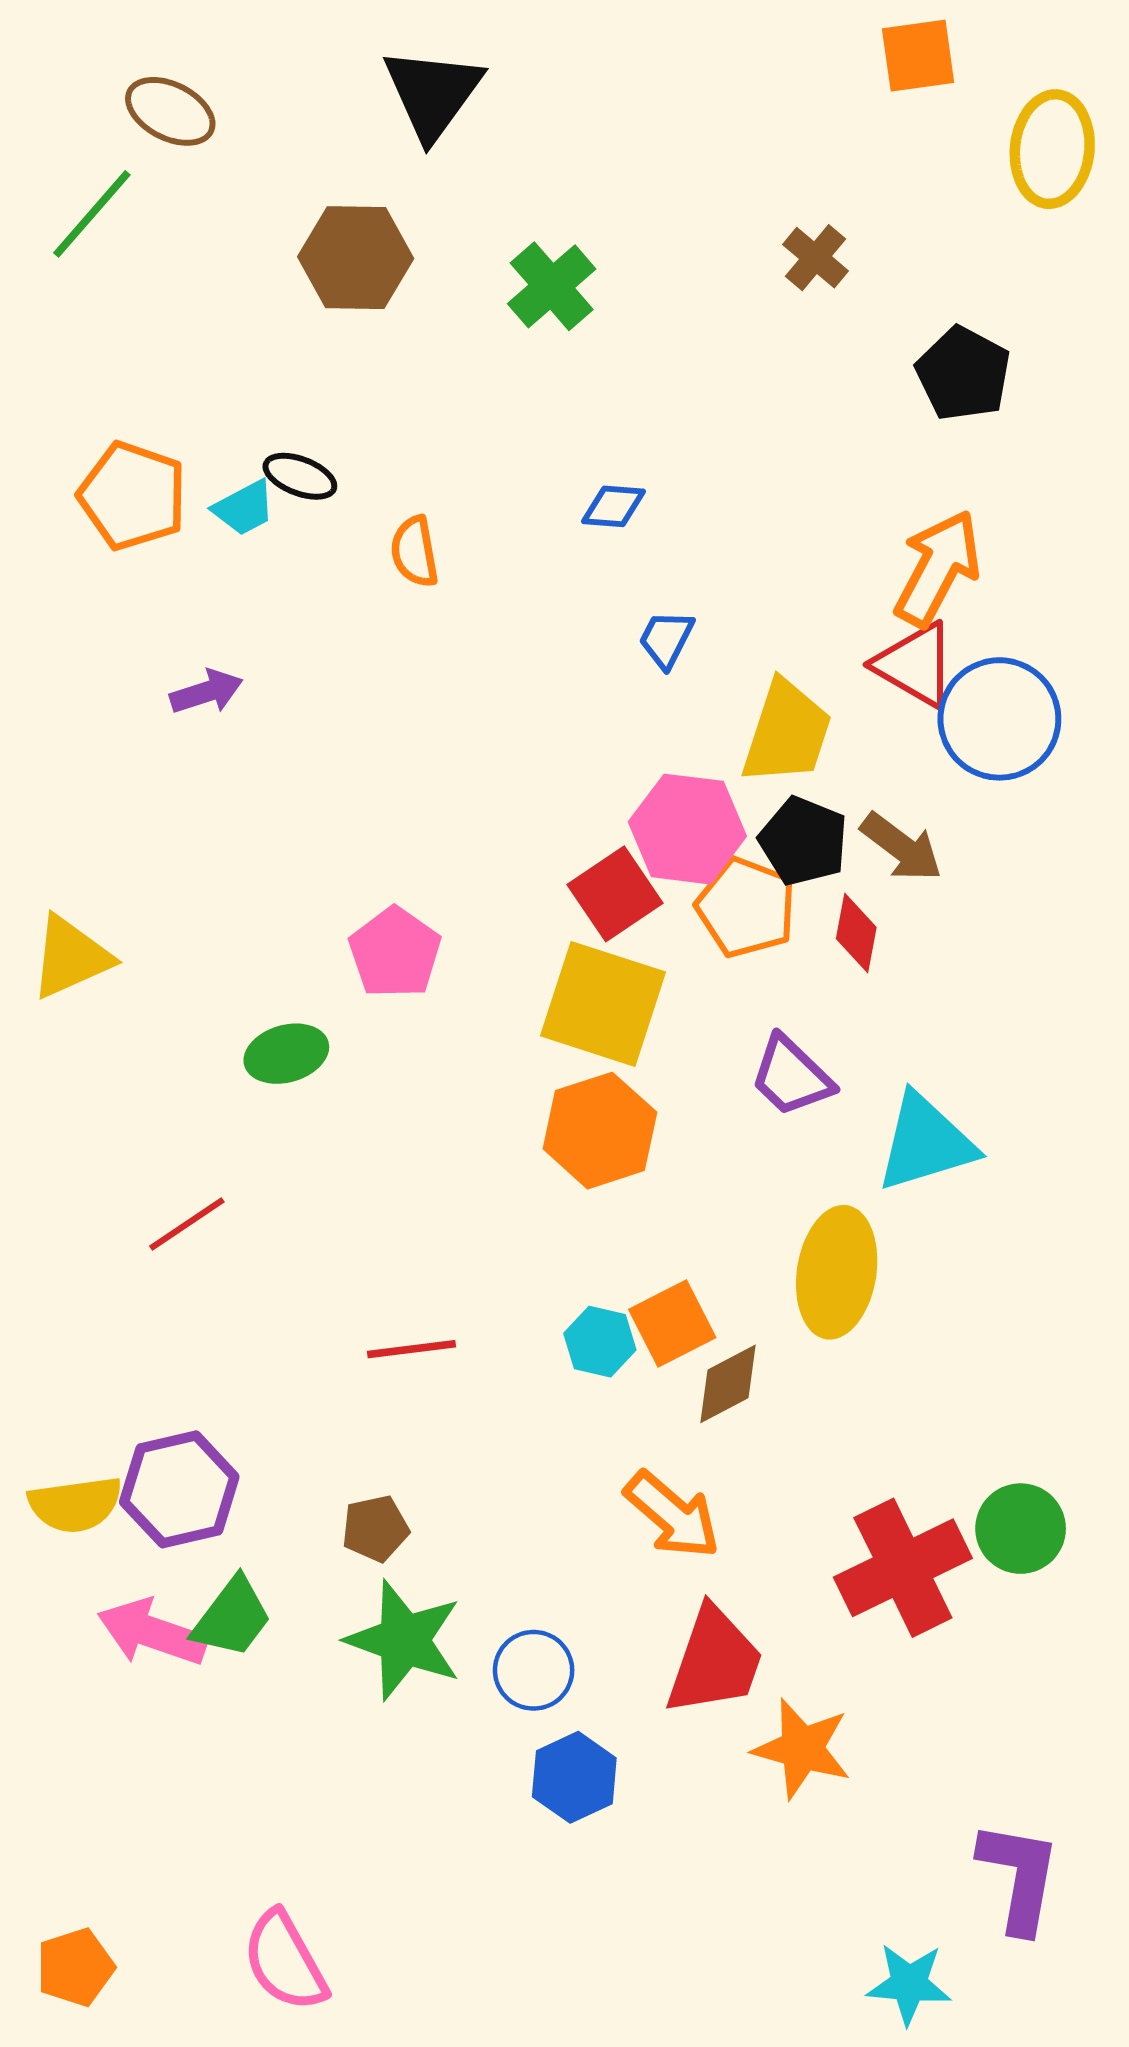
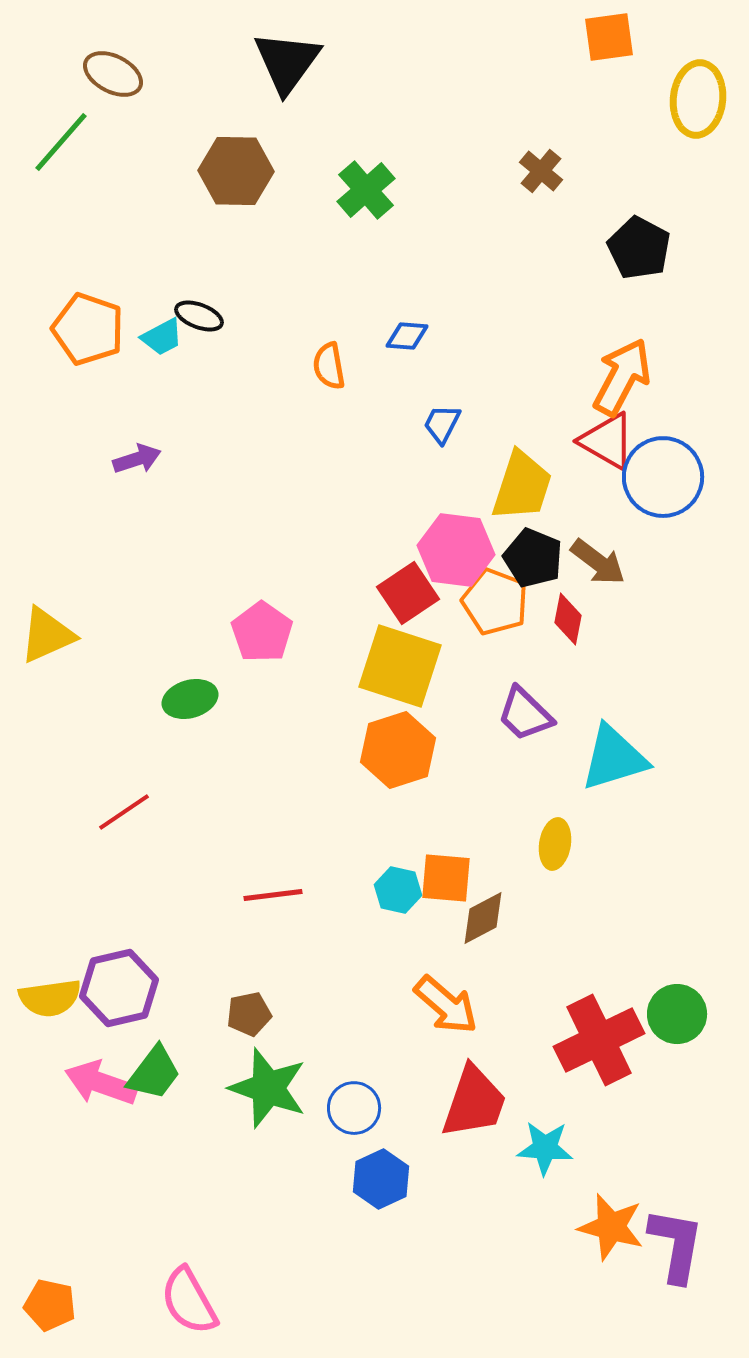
orange semicircle: (414, 552) -> (329, 366), moved
yellow ellipse: (837, 1272) -> (555, 844), size x0.6
orange square: (672, 1324) -> (446, 878), turned 32
orange star: (802, 1749) -> (611, 1227), moved
orange pentagon: (75, 1967) -> (50, 1305), turned 30
cyan star: (909, 1984) -> (545, 1148), moved

